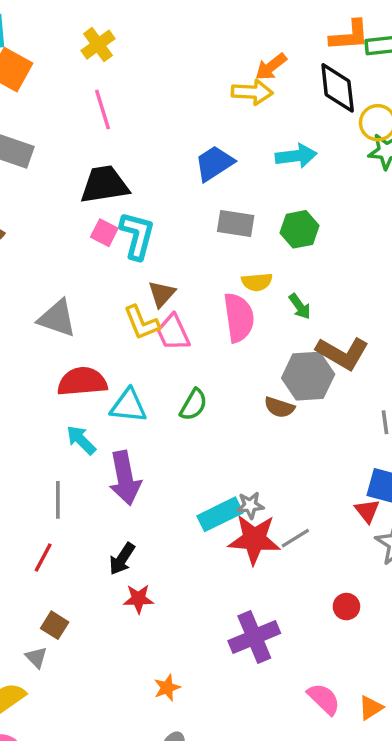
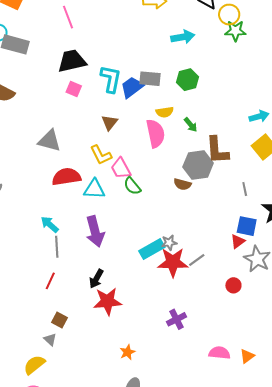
blue trapezoid: (214, 163) -> (132, 87), moved
cyan L-shape: (137, 236) -> (111, 79), moved
yellow L-shape: (141, 323) -> (101, 155), moved
pink trapezoid: (173, 332) -> (121, 168), moved
brown L-shape: (342, 353) -> (217, 150), turned 60
green semicircle: (193, 405) -> (132, 186), turned 114
cyan arrow: (81, 440) -> (50, 224), moved
red triangle: (367, 511) -> (238, 241), turned 35
red star: (138, 599) -> (107, 301), size x1.6
red circle: (346, 607) -> (233, 285), moved
purple cross: (254, 637) -> (177, 319), size x0.7
pink semicircle: (324, 699) -> (219, 353), turned -35

